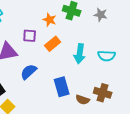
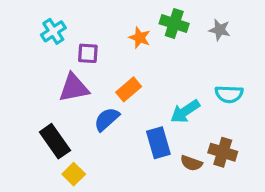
purple square: (30, 36) -> (88, 53), moved
orange rectangle: (53, 44) -> (129, 89), moved
cyan arrow: (80, 54) -> (185, 111), moved, turned 48

